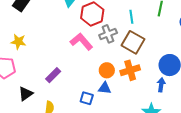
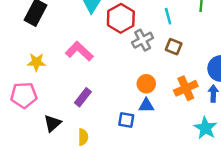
pink L-shape: (81, 41) -> (79, 51), moved
brown square: (133, 42) -> (174, 47), size x0.6
orange cross: (130, 70) -> (186, 88), moved

